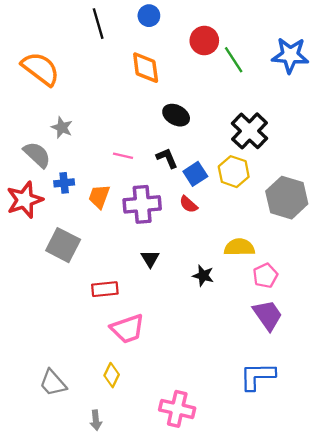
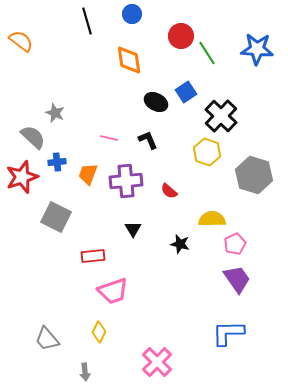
orange semicircle: (40, 69) -> (21, 41), moved, size x0.7
blue square: (195, 174) -> (186, 92), moved
red semicircle: (188, 204) -> (169, 191), moved
pink cross: (177, 409) -> (157, 362), turned 32

